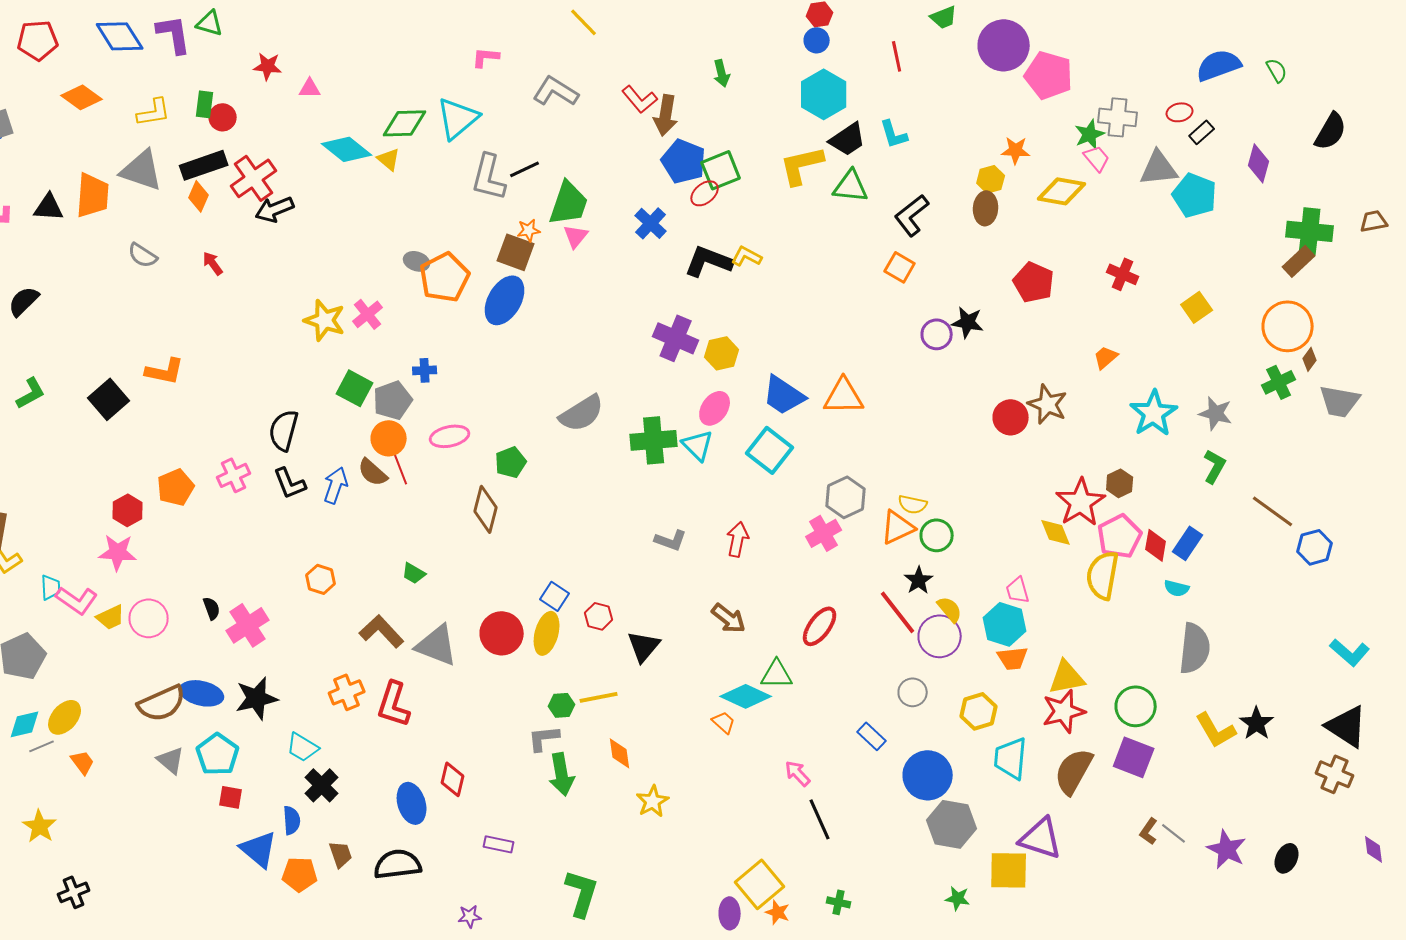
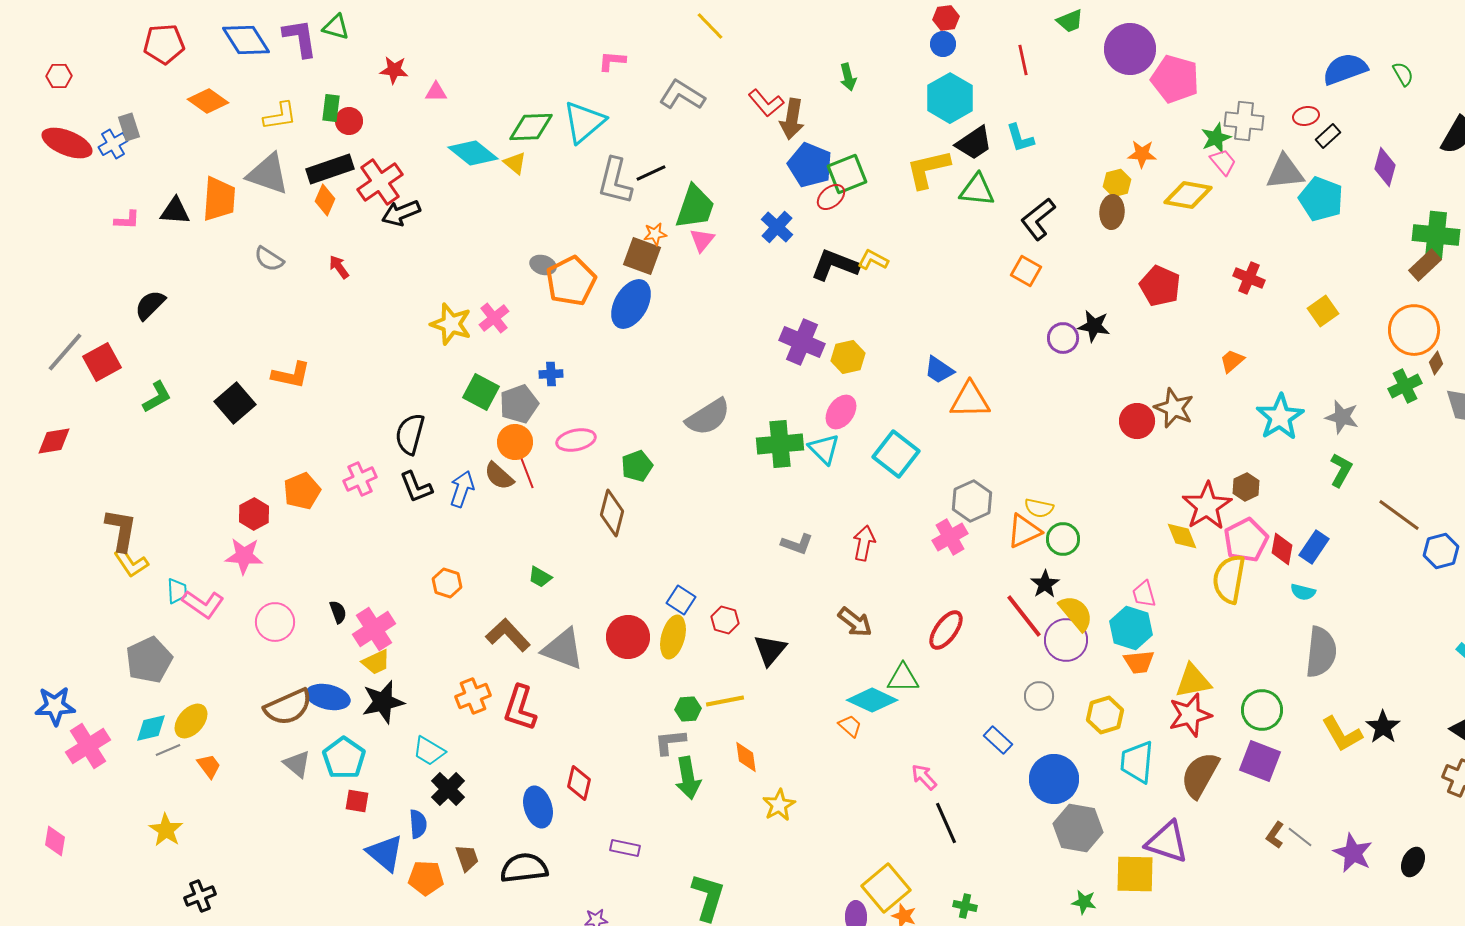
blue trapezoid: (784, 395) -> (939, 370), moved, size x0.7
yellow semicircle: (950, 609) -> (1076, 613), size x1.4
yellow trapezoid: (111, 617) -> (376, 662), moved

